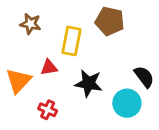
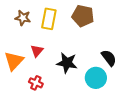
yellow rectangle: (71, 41) -> (49, 19), moved
red triangle: (49, 67) -> (37, 51), turned -40

